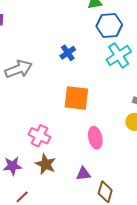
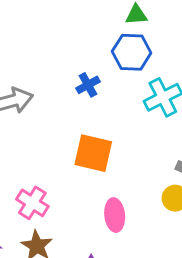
blue hexagon: (109, 26) -> (132, 52), moved

